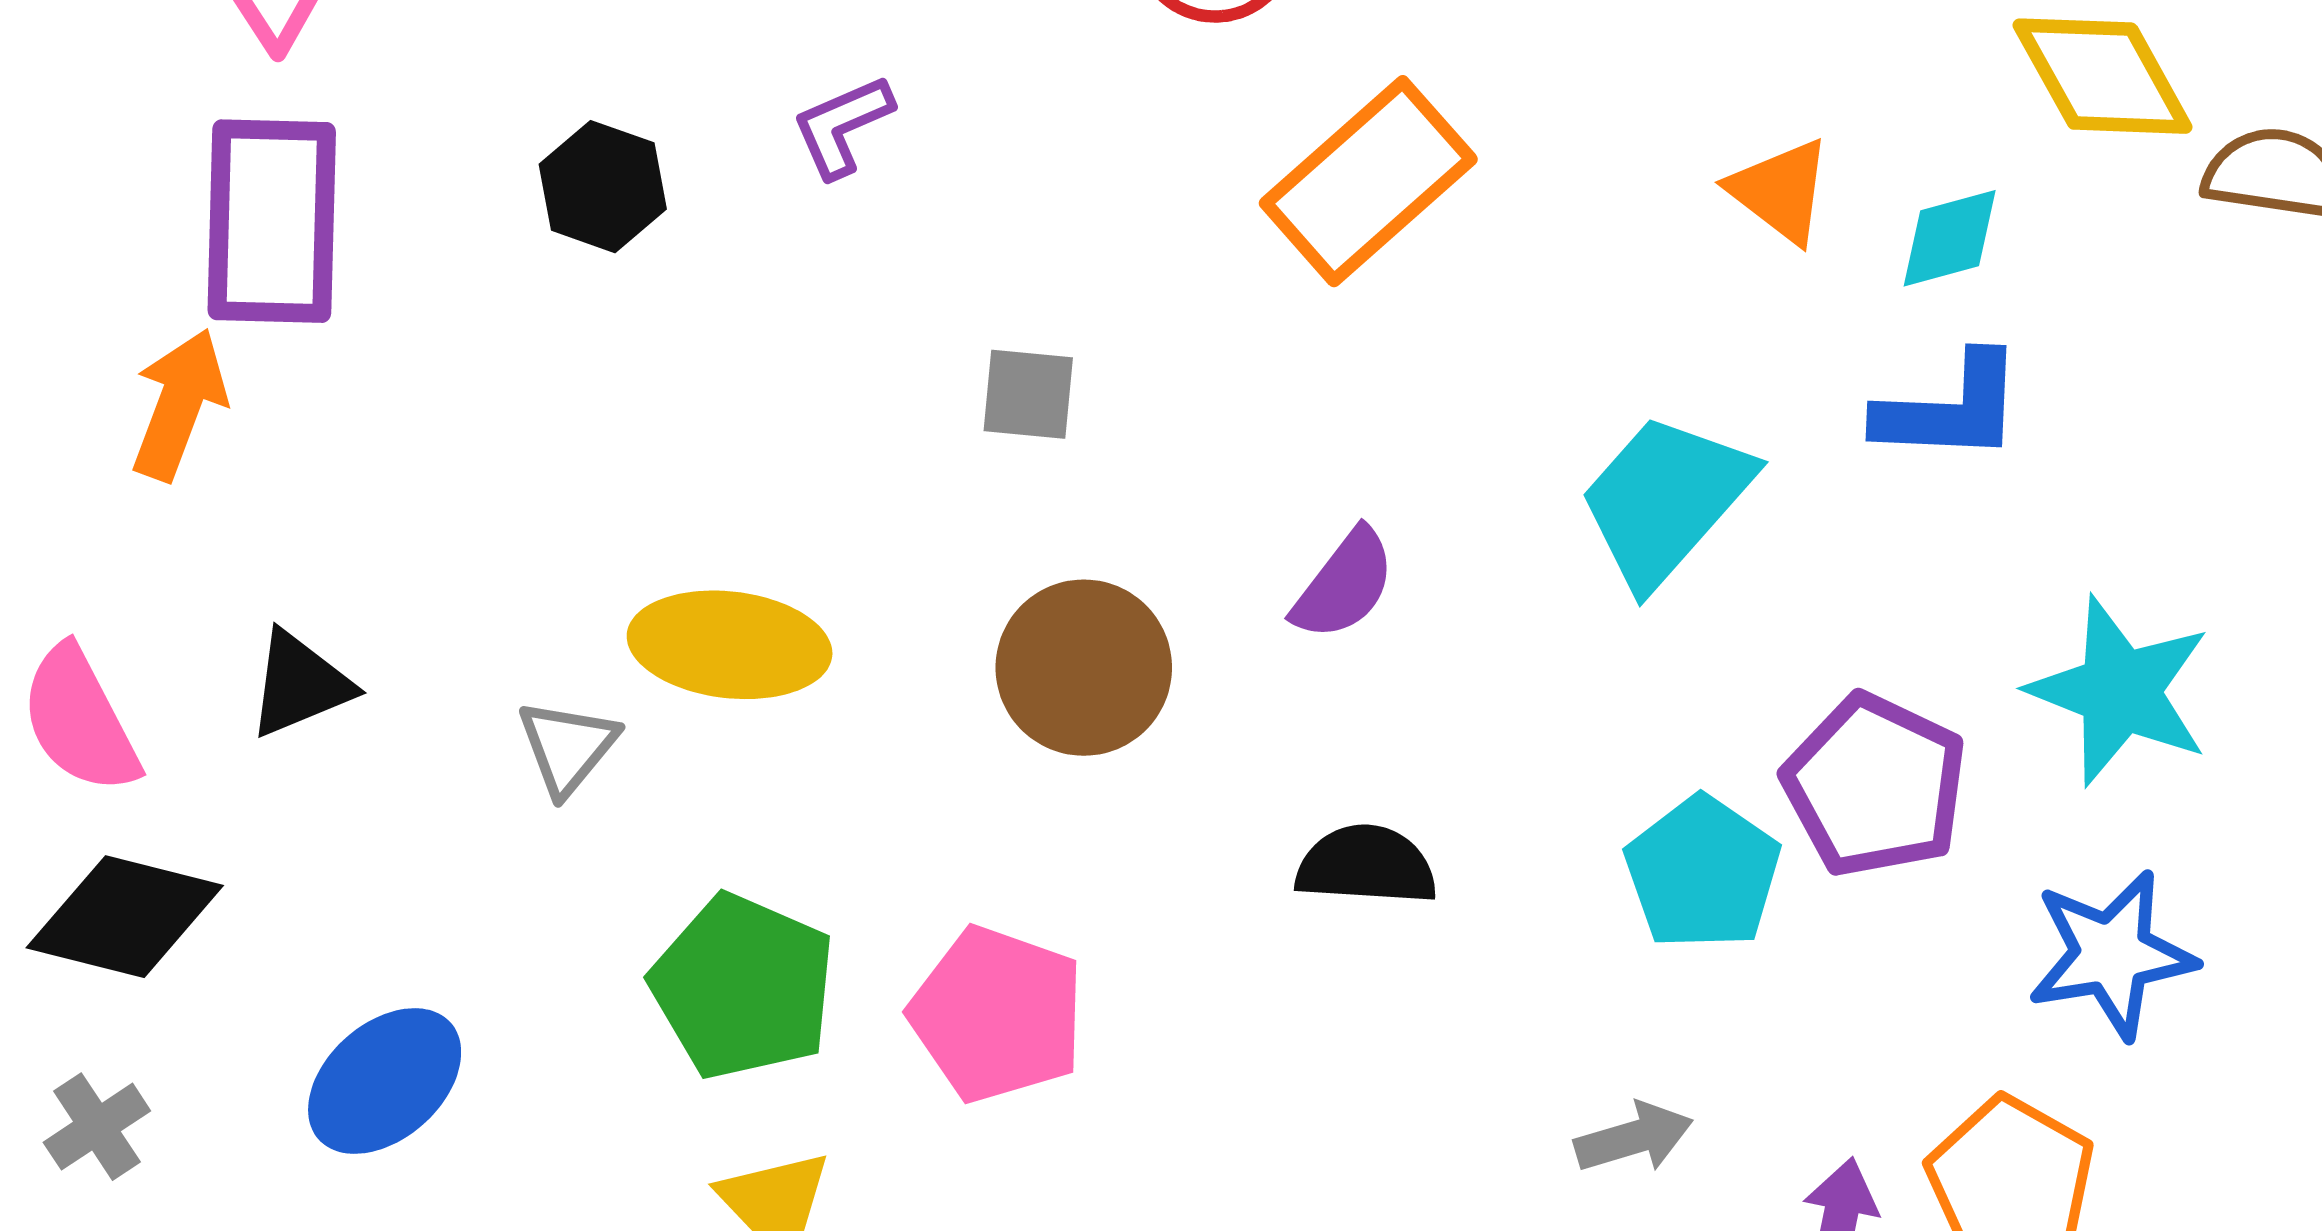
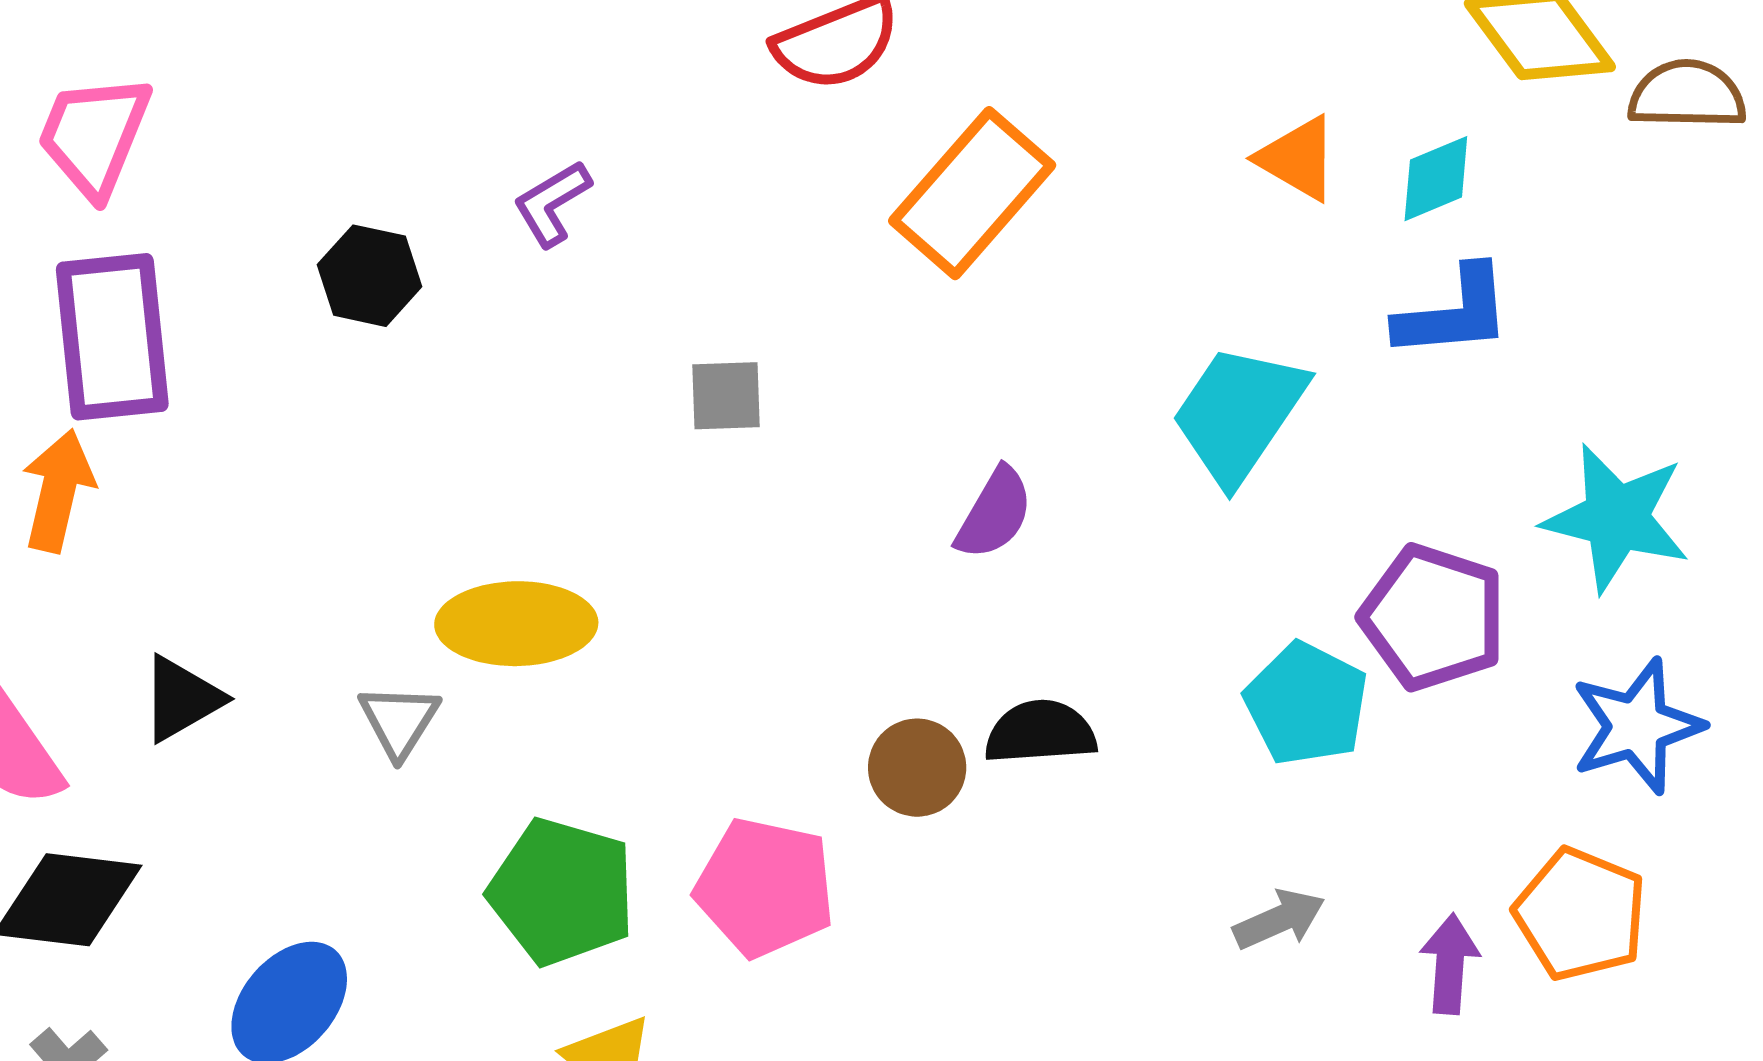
brown circle: (1084, 668) -> (917, 768), moved, size x0.7

